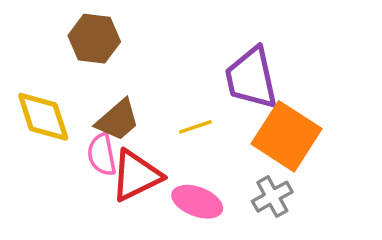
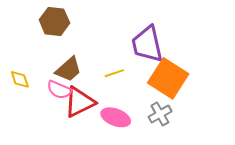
yellow diamond: (43, 117) -> (20, 79), moved, size x0.6
pink semicircle: (102, 155) -> (59, 90), turned -55

